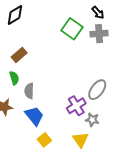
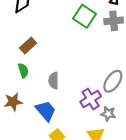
gray semicircle: (29, 91) -> (54, 80), moved

